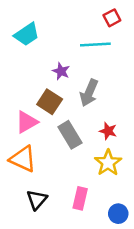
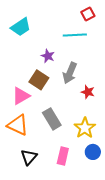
red star: (108, 131) -> (88, 92), moved
gray rectangle: (70, 135) -> (52, 119), moved
blue circle: (118, 214) -> (93, 152), moved

